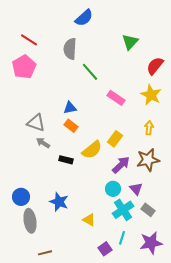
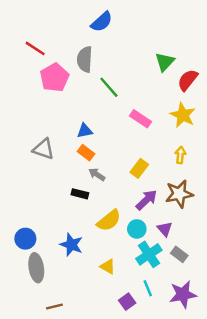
green triangle: (130, 42) -> (165, 62), moved
pink pentagon: (24, 67) -> (54, 78), moved
gray arrow: (43, 143) -> (97, 174), moved
yellow semicircle: (92, 150) -> (109, 220), moved
cyan line: (122, 238) -> (148, 288), turned -40

